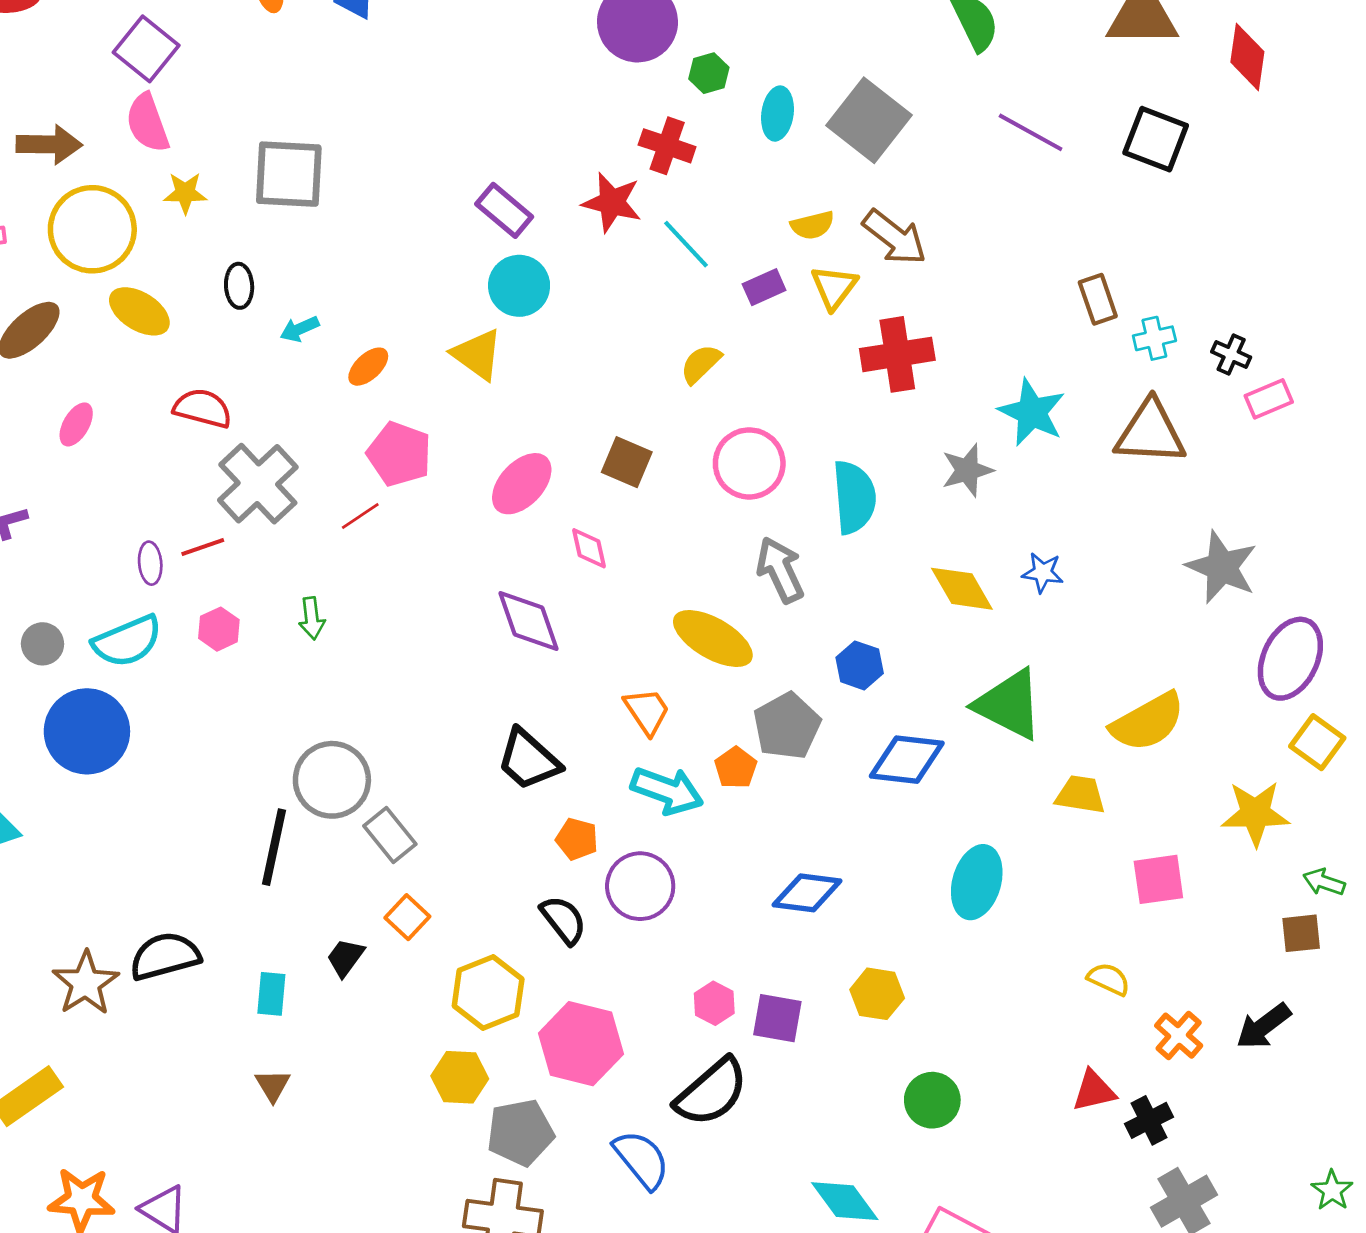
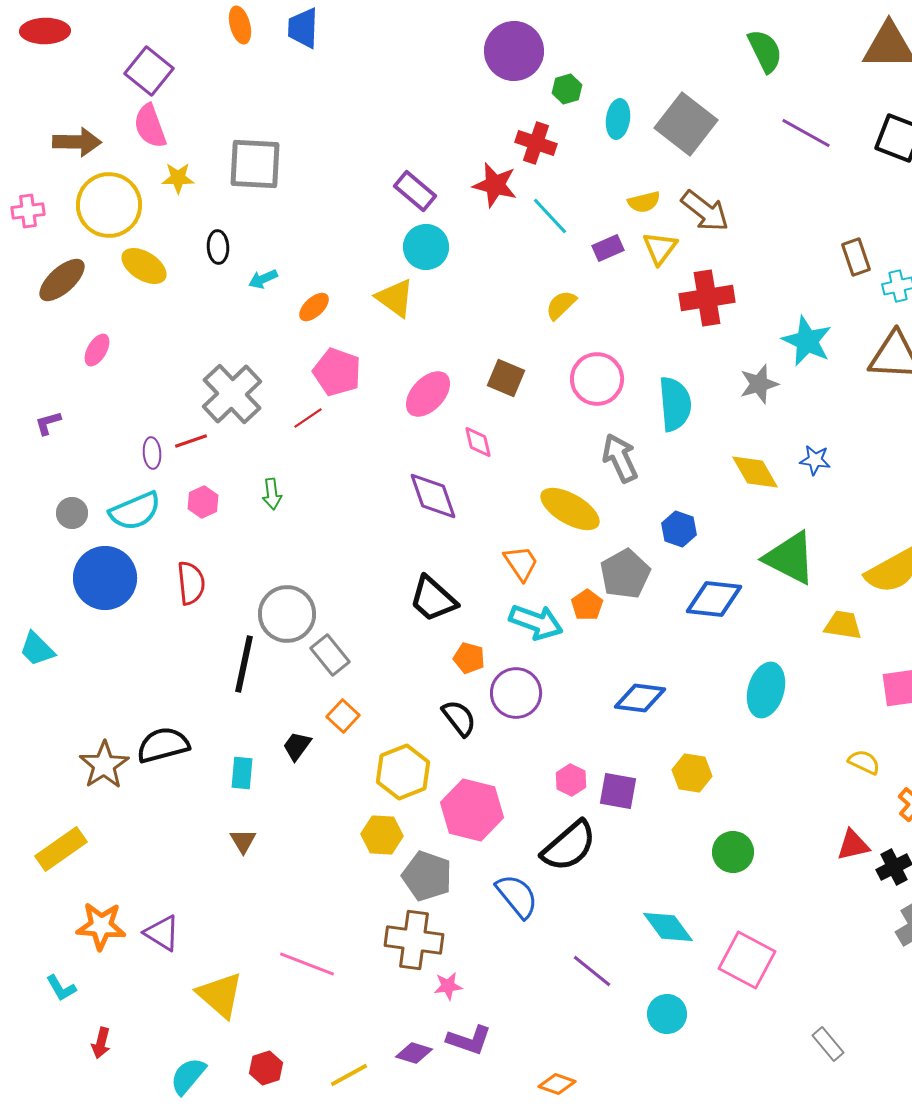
red semicircle: (203, 408) -> (191, 583), moved, turned 69
gray pentagon: (520, 1133) -> (427, 876), turned 30

